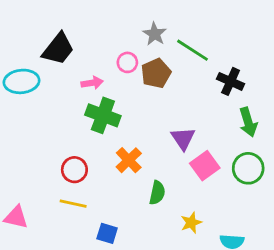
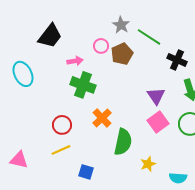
cyan ellipse: (22, 81) -> (23, 74), moved, turned 70
purple triangle: (183, 138) -> (156, 96), moved
green semicircle: (157, 193) -> (123, 142), size x1.5
yellow line: (73, 204) -> (61, 150), turned -36

